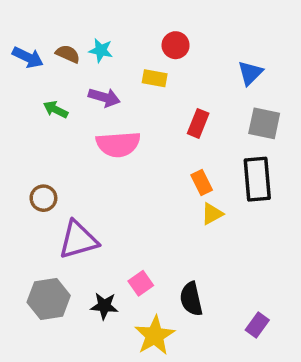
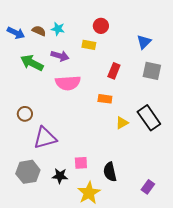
green arrow: (56, 109) -> (32, 63), size x1.6
black rectangle: (257, 179) -> (149, 118), moved, turned -30
orange rectangle: (202, 182) -> (105, 99), moved, turned -56
pink square: (141, 283) -> (81, 163), turned 32

